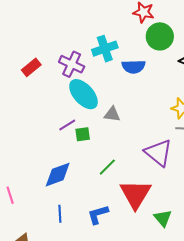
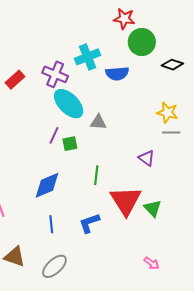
purple line: (67, 125) -> (54, 135), turned -30
purple triangle: (158, 153) -> (147, 158), size x0.6
green line: (107, 167) -> (96, 175), turned -36
green triangle: (163, 218) -> (153, 208), moved

